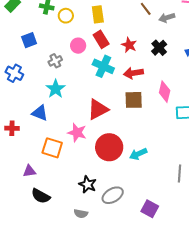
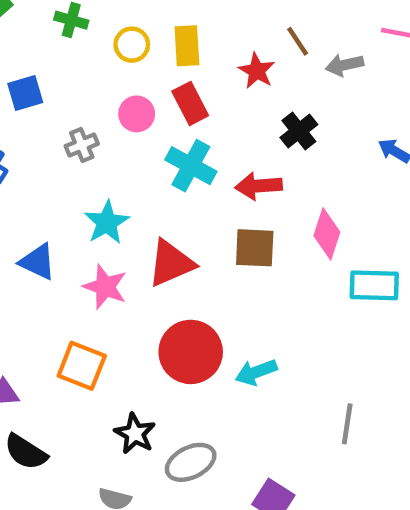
yellow circle: (66, 16) -> (132, 45), moved
red star: (129, 45) -> (257, 71), moved
black cross: (159, 48) -> (299, 131), moved
cyan star: (56, 89) -> (107, 222), moved
pink star: (77, 133) -> (105, 287), moved
orange square: (52, 148) -> (82, 366), moved

